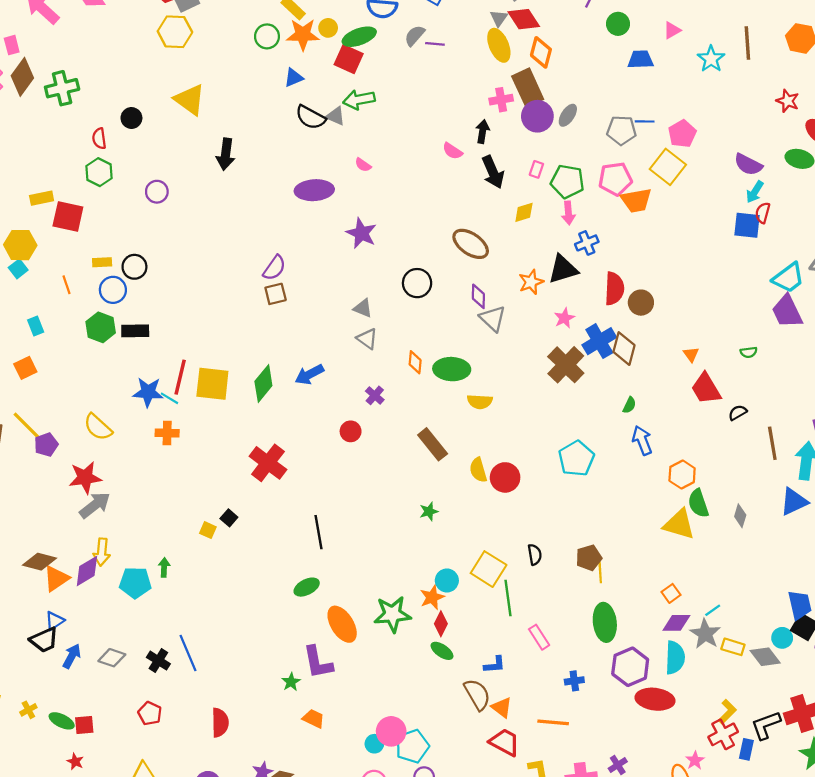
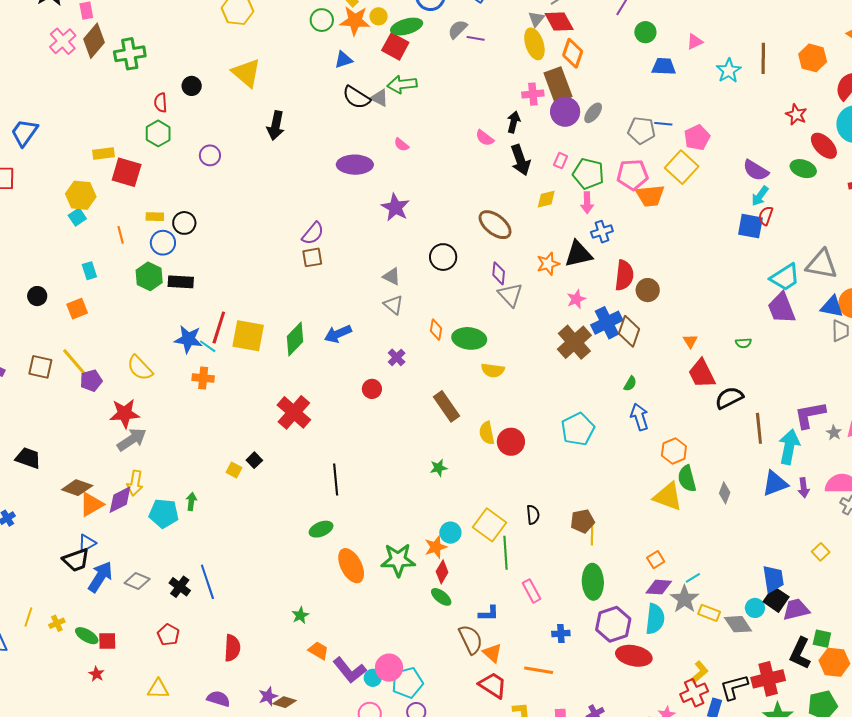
black semicircle: (738, 413) -> (729, 398), size x1.6
blue arrow: (72, 656) -> (100, 577), size x1.4
purple L-shape: (318, 662) -> (349, 670), moved, turned -32

